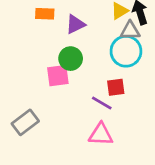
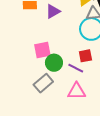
green circle: (71, 59) -> (54, 63), moved
gray rectangle: (25, 122) -> (43, 83), moved

